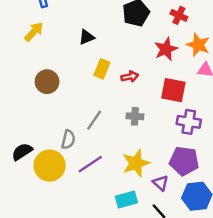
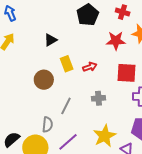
red star: (166, 49) -> (116, 41), turned 30
yellow rectangle: (102, 69) -> (67, 64), turned -35
brown circle: (47, 82) -> (44, 80), moved

